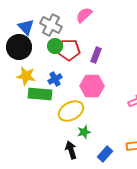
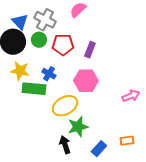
green circle: (55, 46) -> (39, 40), moved
blue cross: (55, 79) -> (49, 74), turned -32
green star: (84, 132) -> (78, 127), size x1.5

